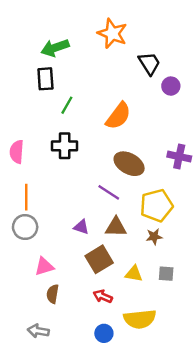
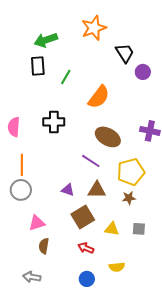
orange star: (112, 33) -> (94, 28), turned 30
green line: (67, 105) -> (66, 77), moved
yellow semicircle: (140, 319) -> (117, 267), size x0.6

